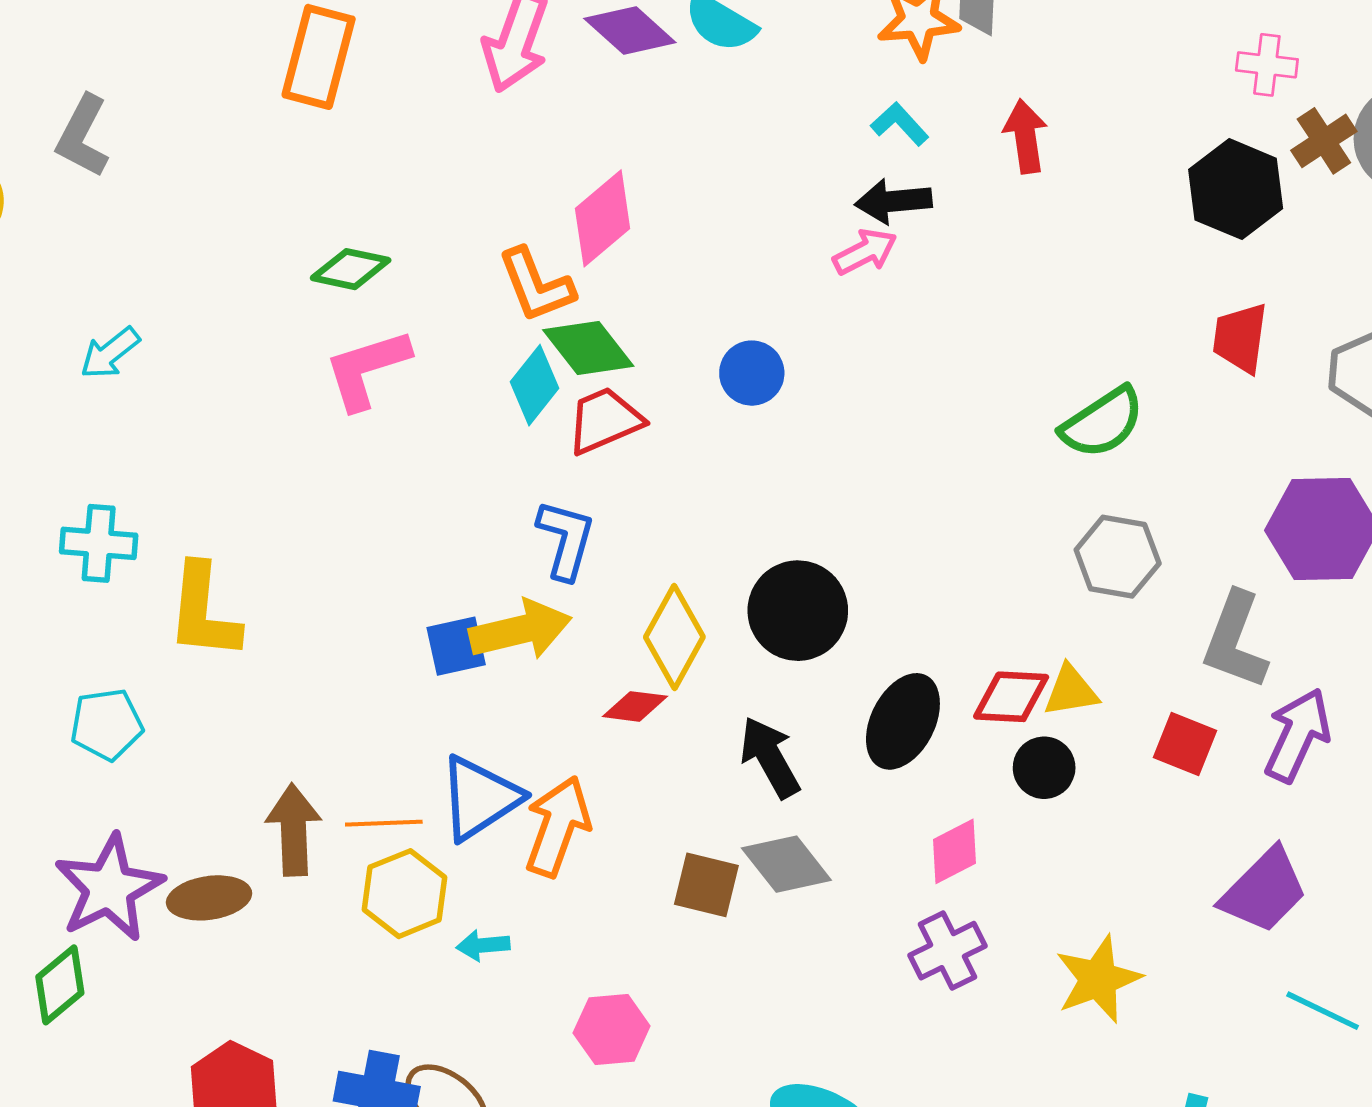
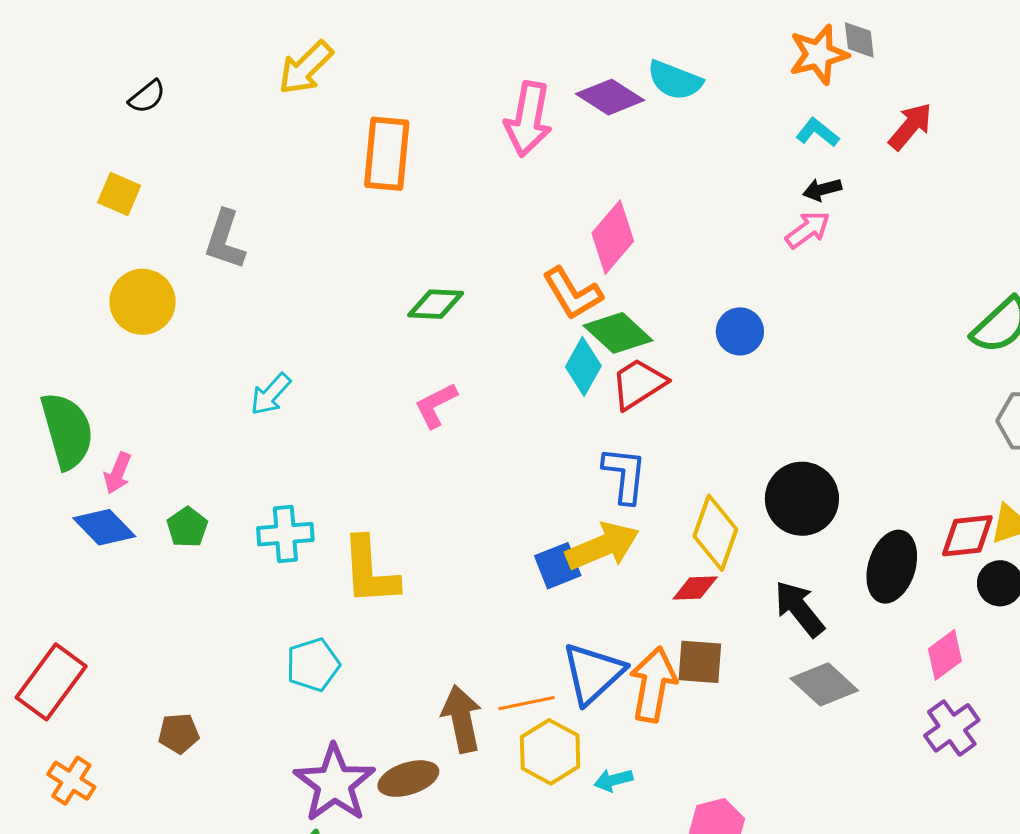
red arrow: (1025, 136) -> (910, 126), turned 58
black arrow: (893, 201) -> (822, 189), size x0.7
pink L-shape: (367, 369) -> (436, 405), moved, size x0.7
brown square: (706, 885) -> (700, 662), moved

